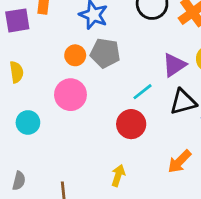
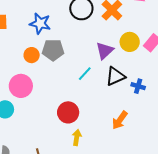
pink circle: (70, 95) -> (21, 86), moved
red circle: (131, 124) -> (68, 112), moved

